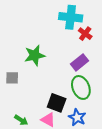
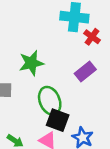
green ellipse: (81, 88) -> (50, 101), moved

